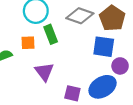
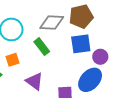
brown pentagon: (112, 18) -> (81, 16), turned -30
green rectangle: (51, 34) -> (42, 47), moved

